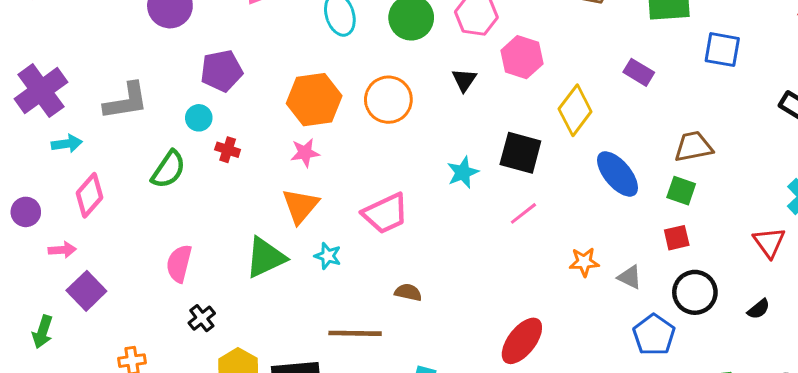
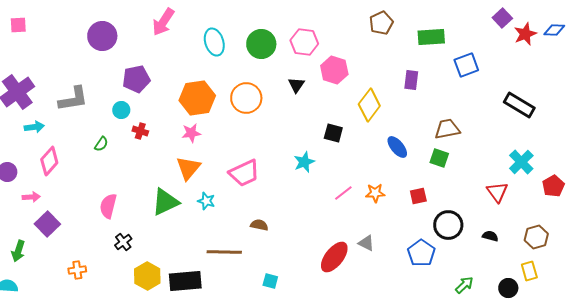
blue square: (722, 50) -> (466, 65), turned -30
purple rectangle: (639, 72) -> (411, 80), turned 66
black square: (520, 153) -> (333, 133), size x0.7
green semicircle: (168, 169) -> (101, 144), size x0.6
cyan star: (463, 172) -> (304, 162), moved
blue ellipse: (618, 174) -> (397, 147), size x0.7
pink line: (523, 213) -> (343, 193), moved
red square: (677, 238) -> (418, 196), moved
orange star: (584, 262) -> (375, 193), moved
gray triangle: (630, 277) -> (366, 243), moved
black semicircle: (759, 309) -> (490, 236), turned -126

